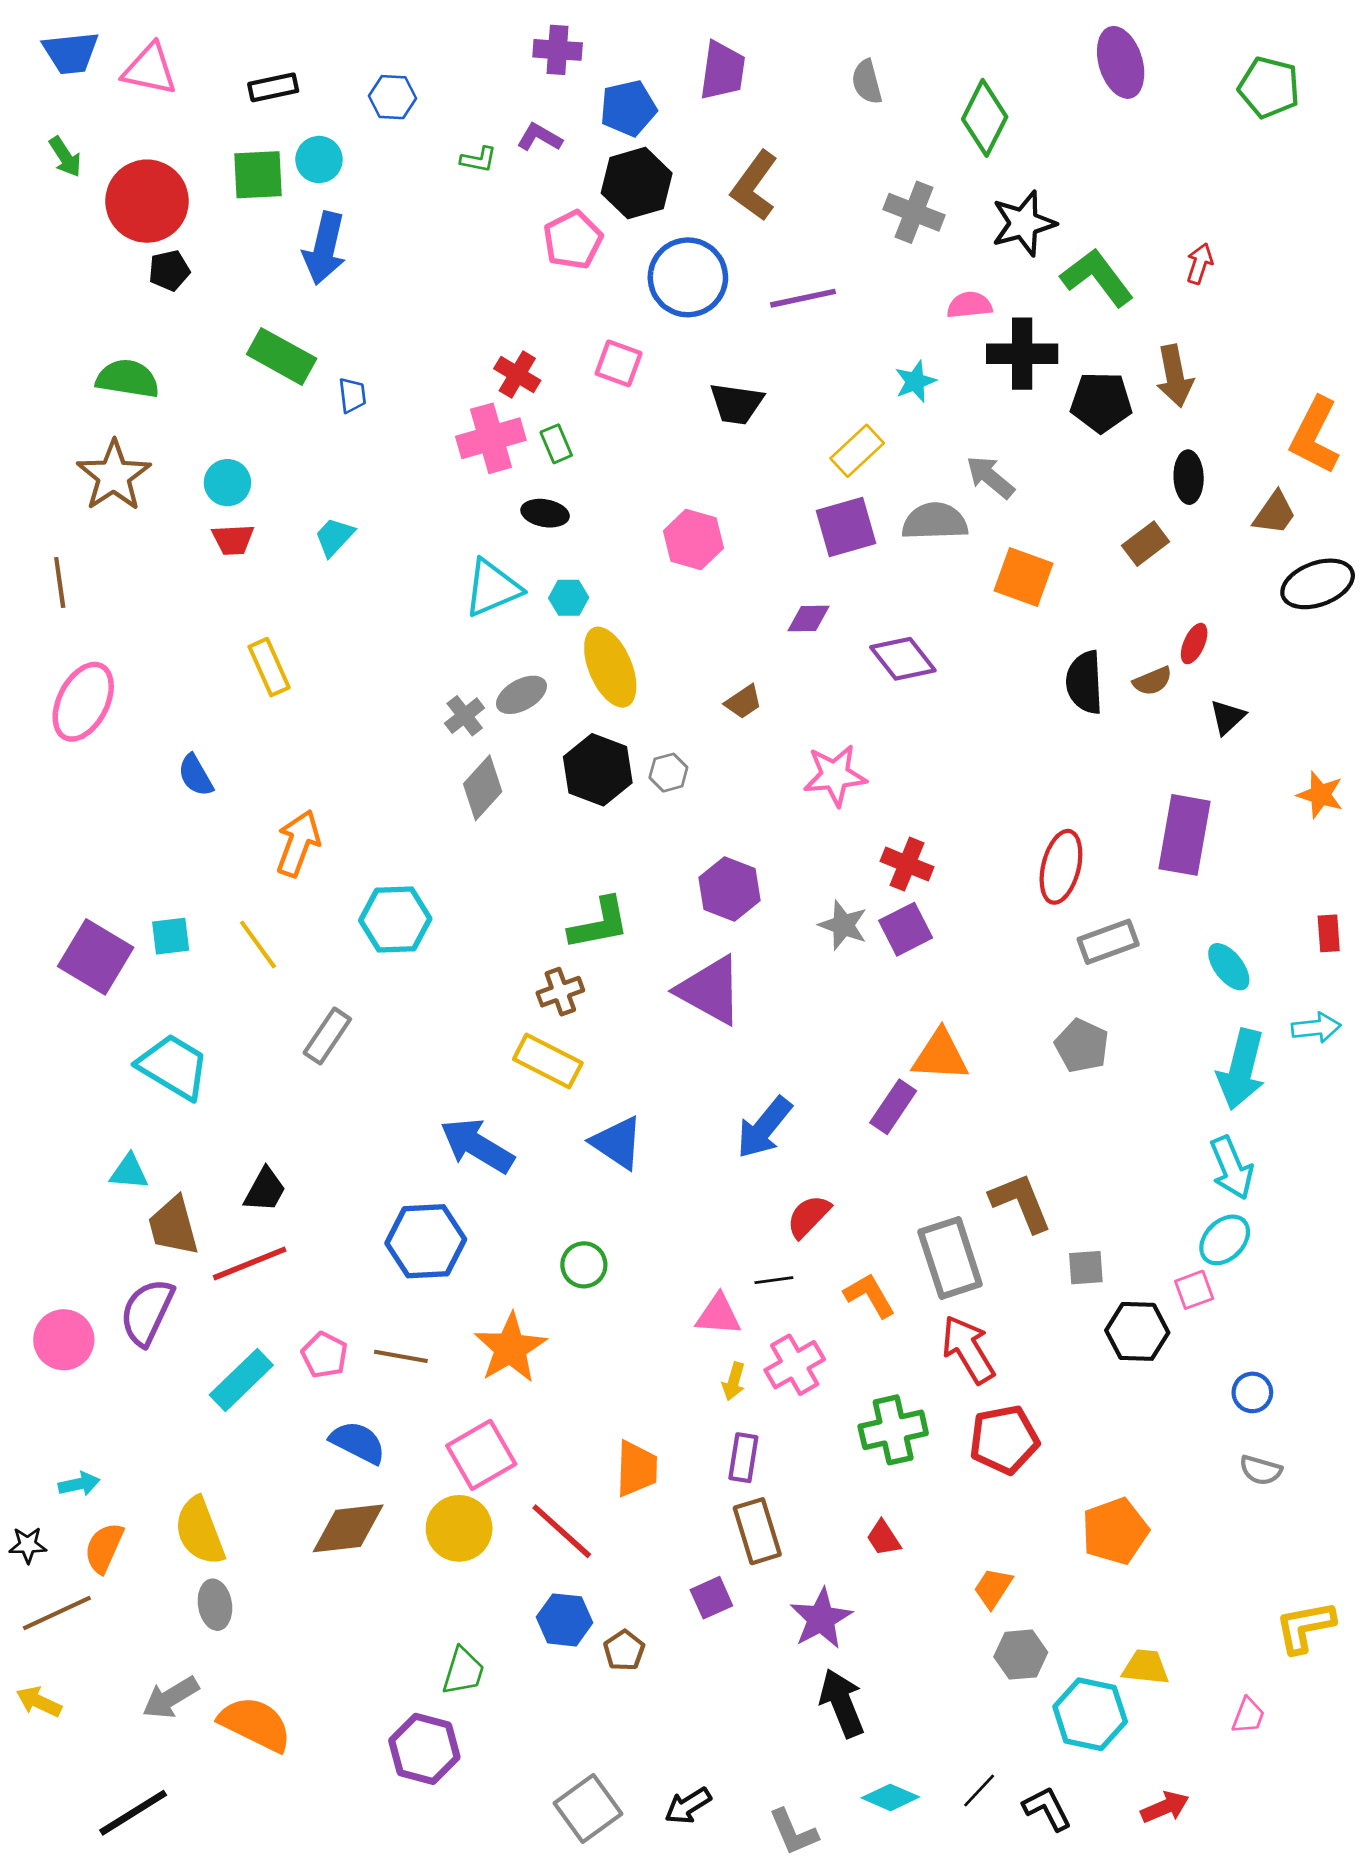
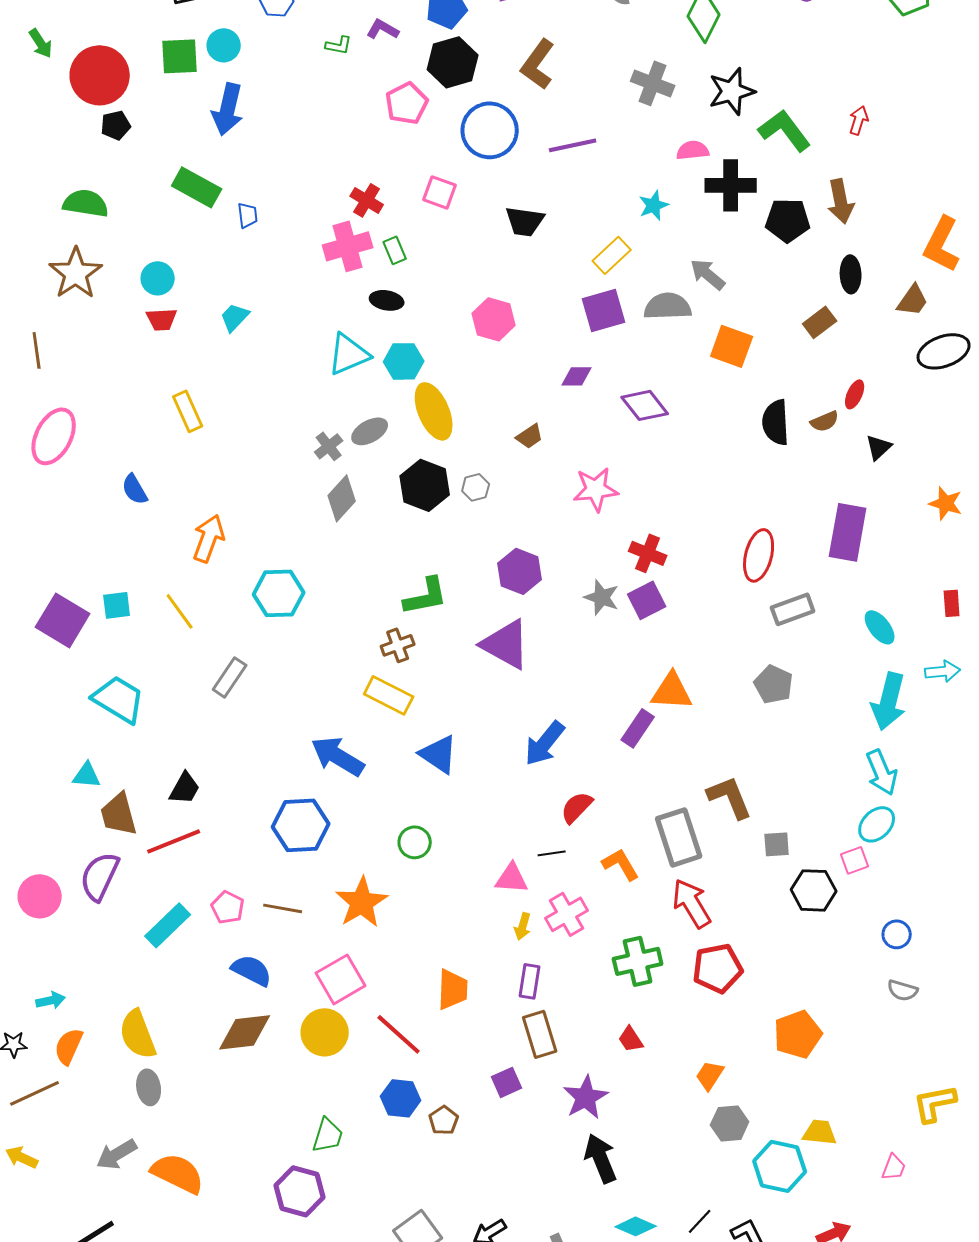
cyan hexagon: (569, 598) -> (404, 361), size x1.4

